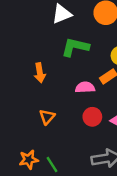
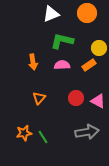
pink semicircle: (85, 87) -> (62, 65), moved

